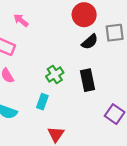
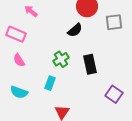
black semicircle: (90, 42) -> (75, 30), moved

